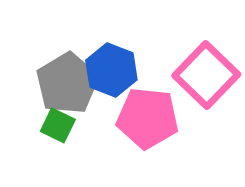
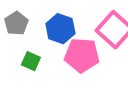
gray pentagon: (67, 83) -> (16, 23), moved, size x0.7

